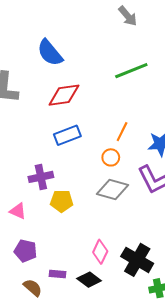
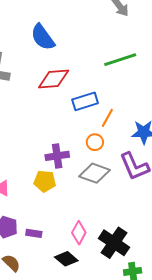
blue rectangle: (67, 135) -> (85, 101), moved
purple cross: (41, 177) -> (57, 156), moved
purple rectangle: (57, 274) -> (34, 233), moved

